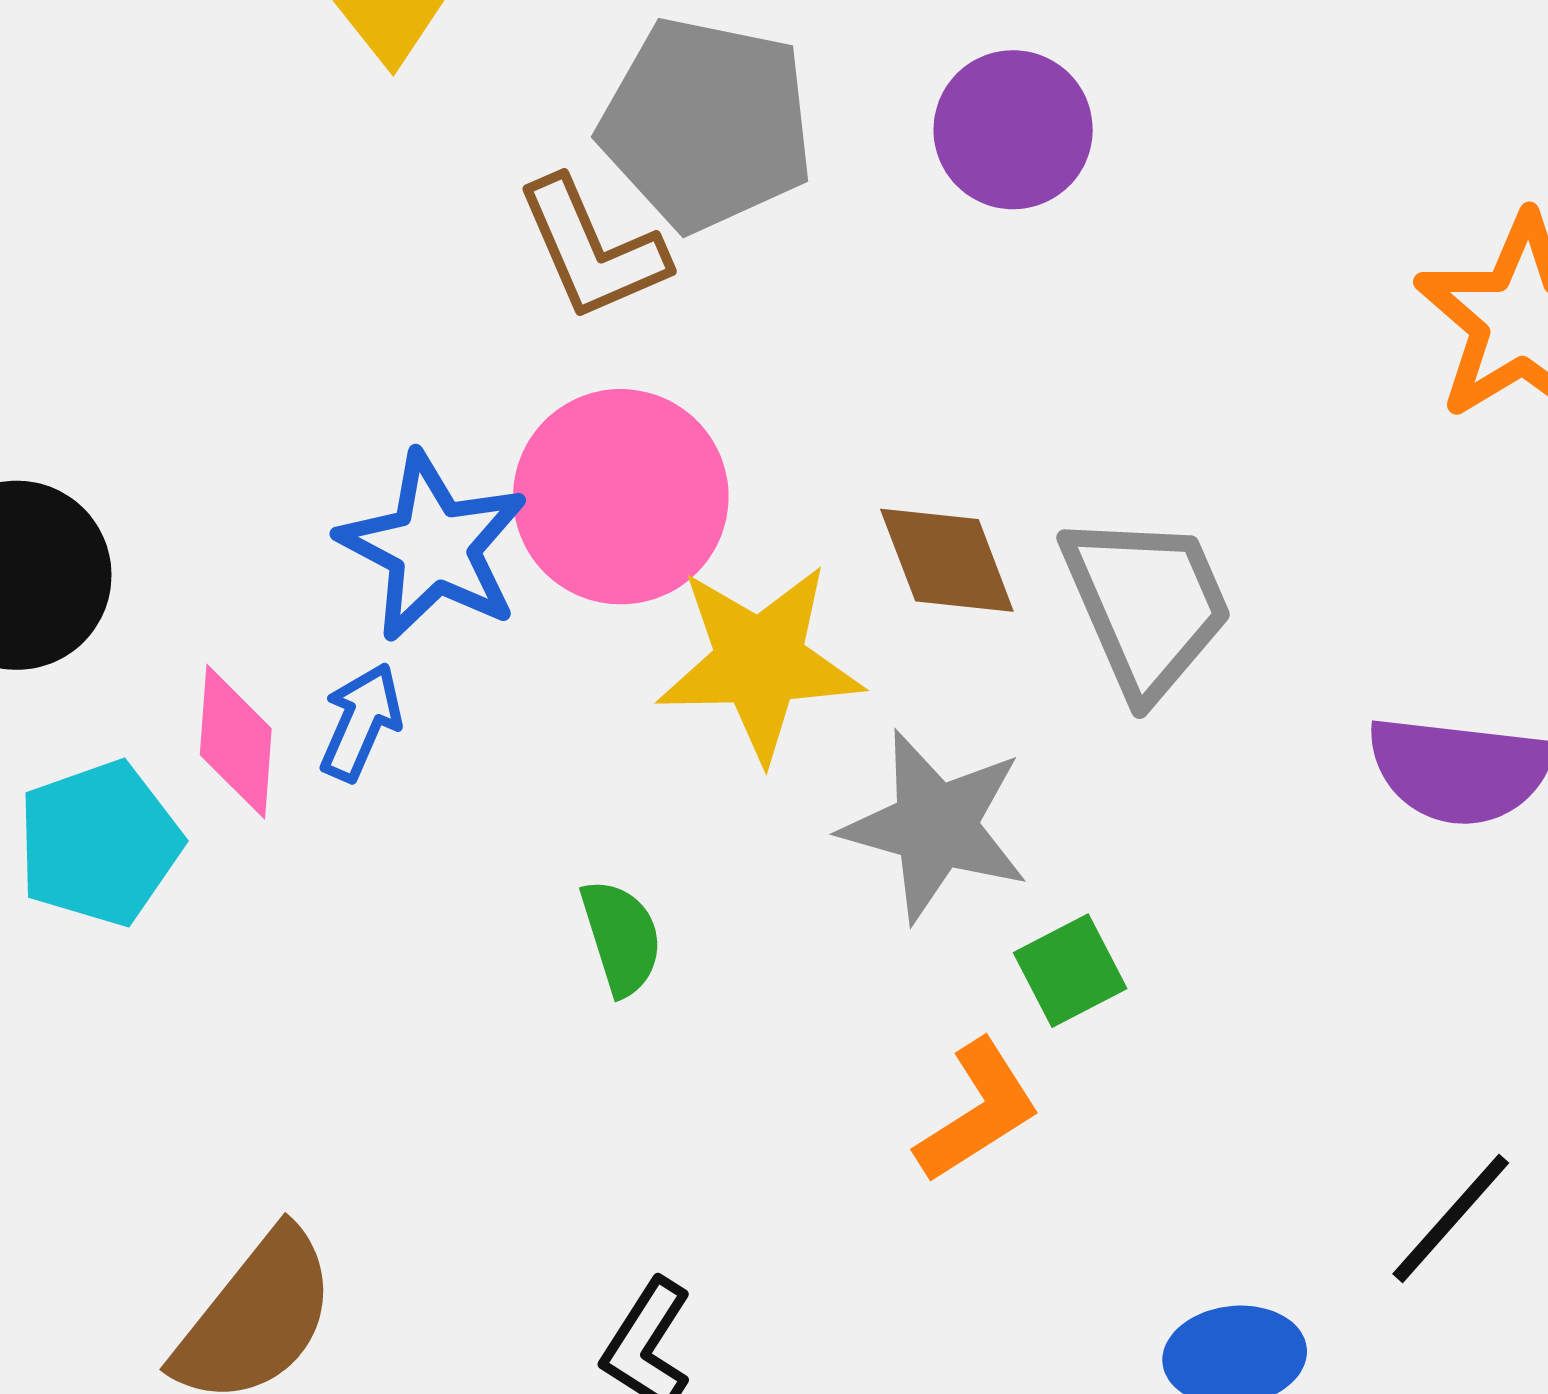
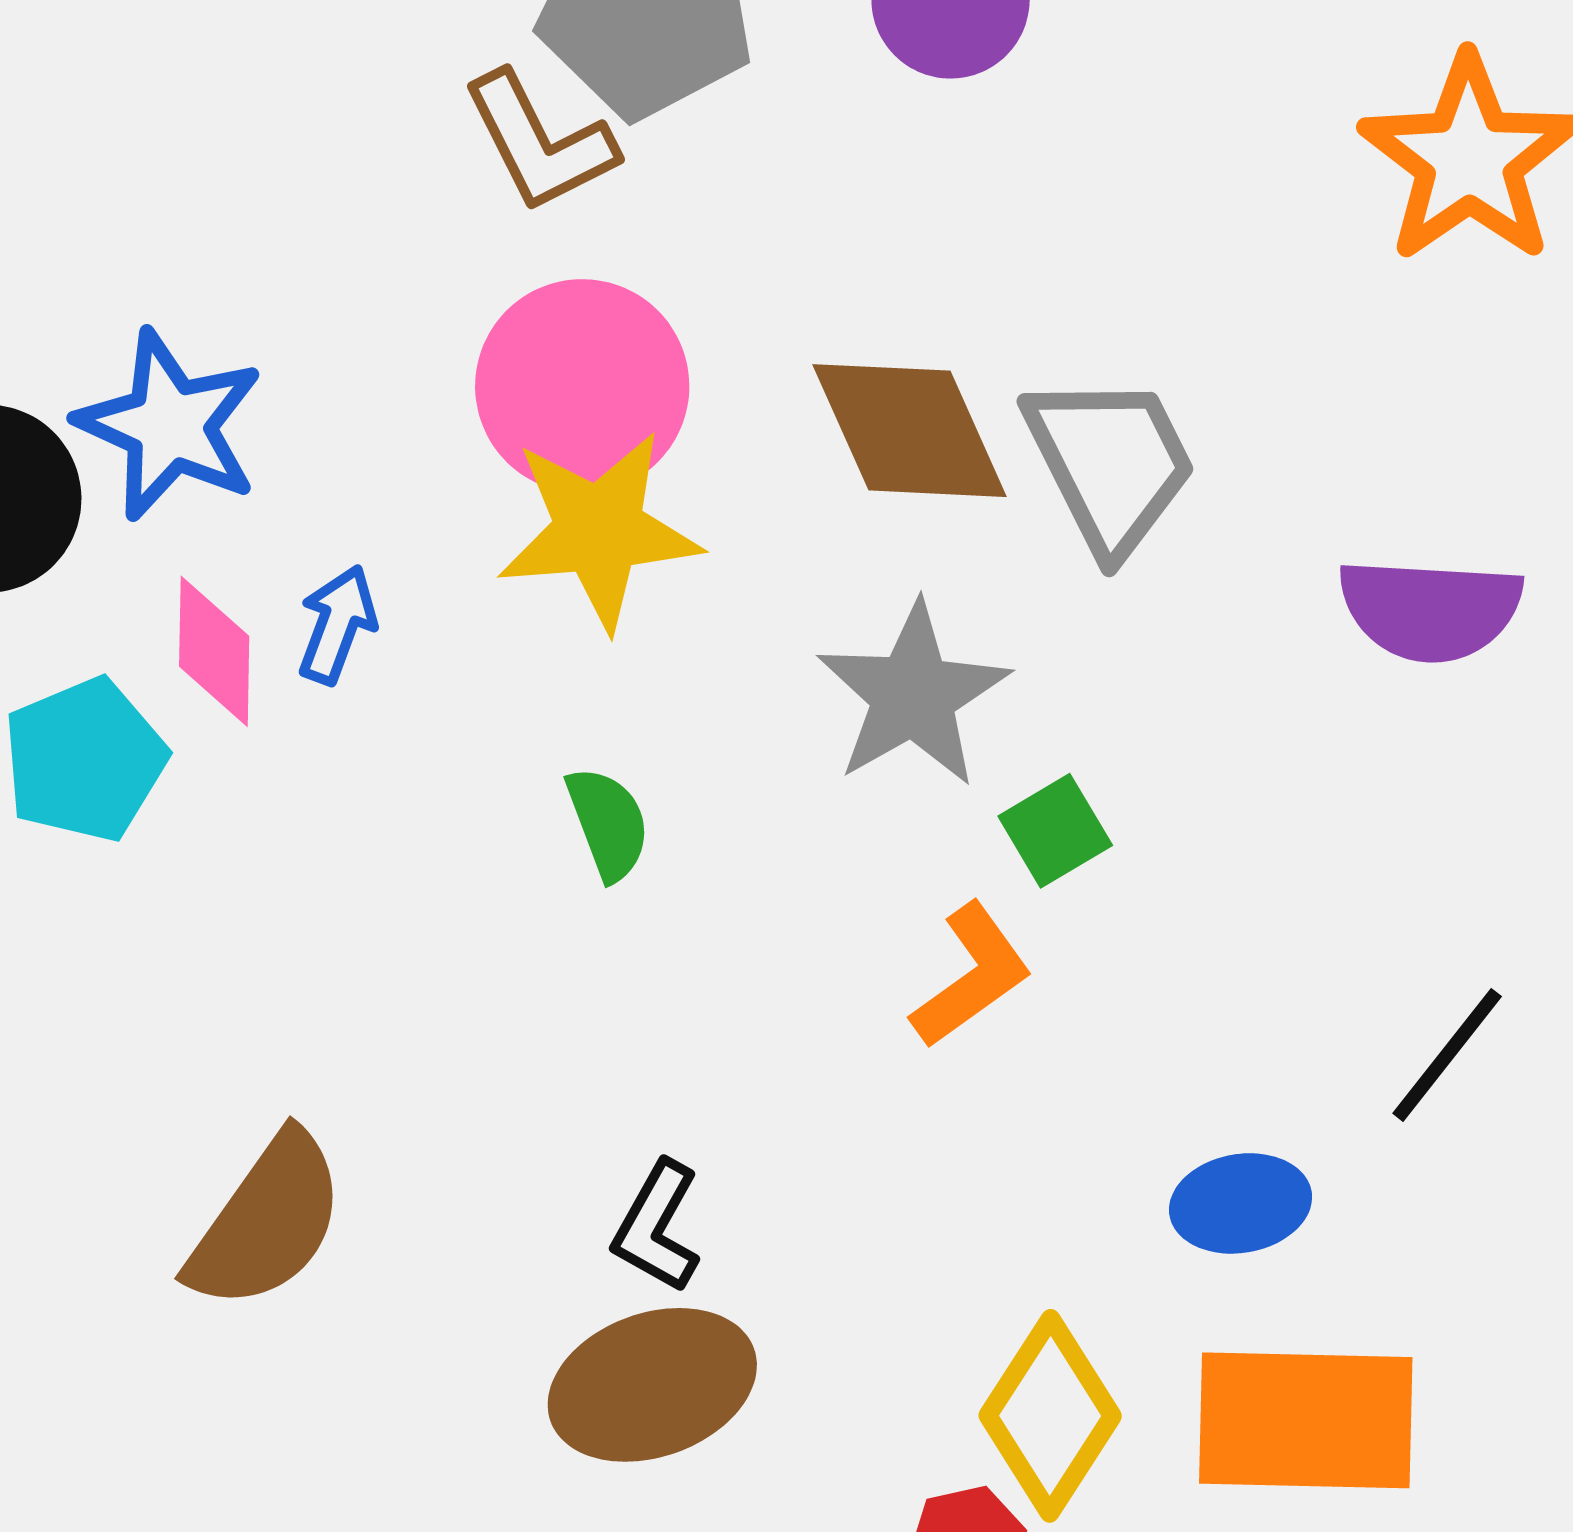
blue star: (433, 547) -> (170, 425), moved
brown diamond: (947, 560) -> (910, 431), size x1.4
yellow star: (760, 662) -> (599, 530), moved
gray star: (935, 826) -> (913, 695), turned 30

